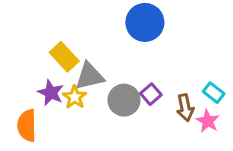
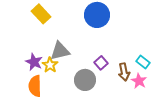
yellow rectangle: (64, 57) -> (41, 14), moved
gray circle: (124, 100) -> (85, 80), moved
orange semicircle: (27, 125) -> (35, 86), moved

